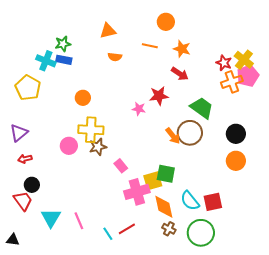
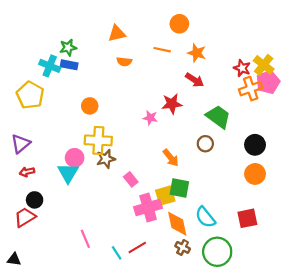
brown circle: (190, 133) -> (205, 144), size x0.6
orange arrow: (173, 136) -> (171, 158), moved
red trapezoid: (23, 201) -> (25, 217), turned -85
red square: (213, 202) -> (247, 218), moved
cyan triangle: (51, 218) -> (68, 173), moved

